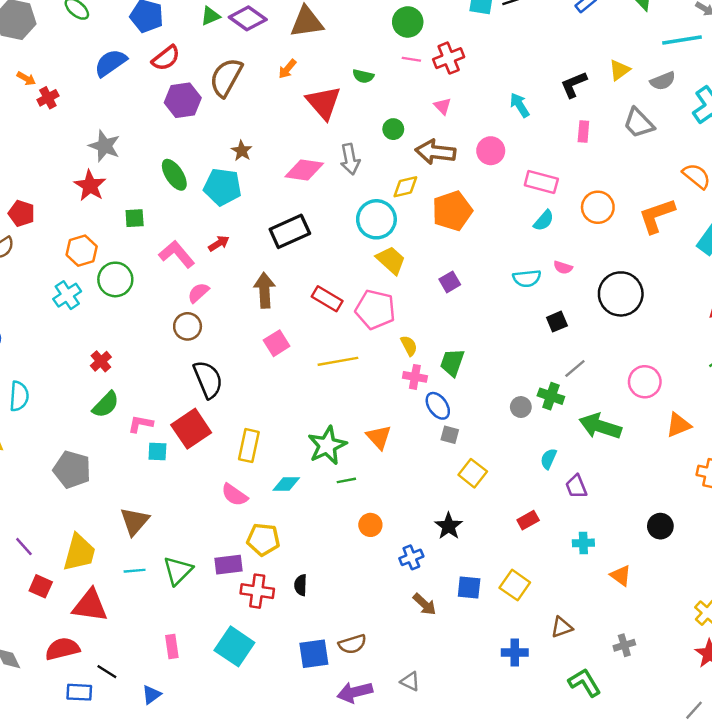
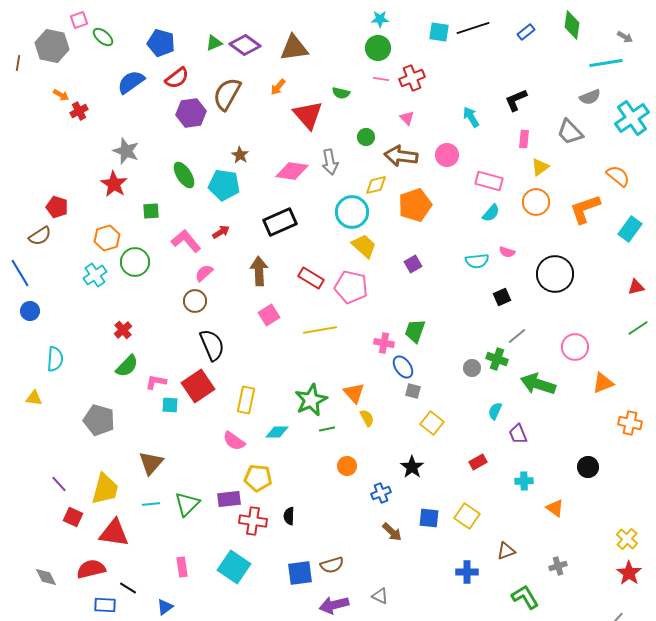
yellow triangle: (619, 70) -> (540, 167), moved
yellow semicircle: (409, 346) -> (367, 418), moved

